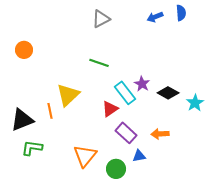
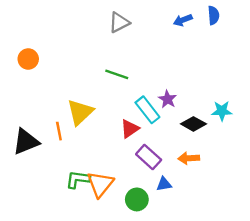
black diamond: (168, 93) -> (193, 124), moved
cyan star: (195, 103) -> (222, 111), moved, turned 30
green L-shape: (32, 148) -> (78, 179), moved

